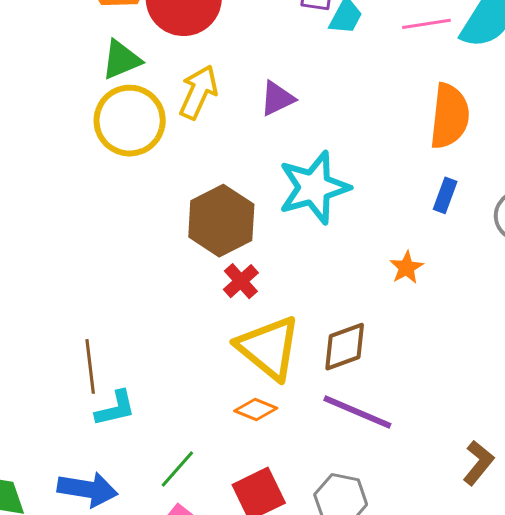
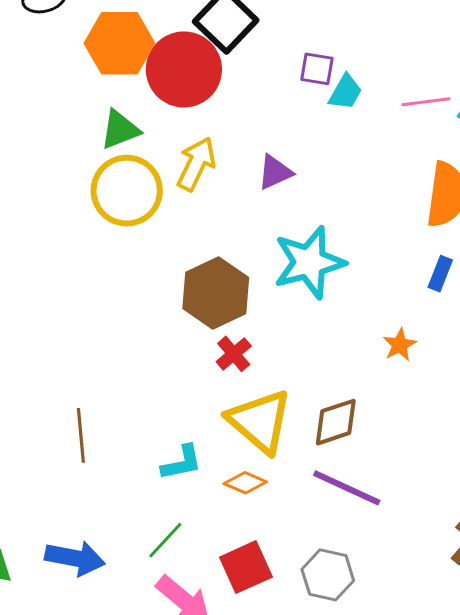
cyan L-shape: (115, 408) -> (182, 463), moved

